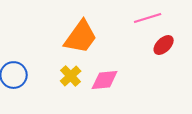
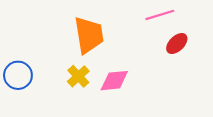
orange trapezoid: (81, 37) -> (89, 35), turned -45

